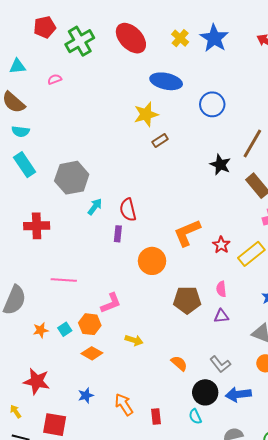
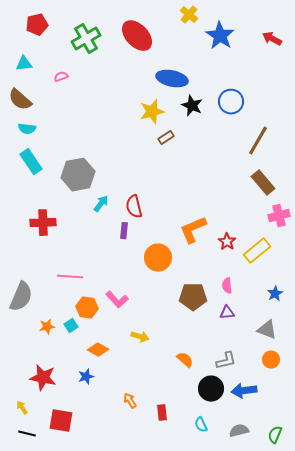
red pentagon: (45, 27) -> (37, 25), moved
yellow cross: (180, 38) -> (189, 15), moved
blue circle: (212, 104) -> (231, 102), moved
black star: (220, 165) -> (192, 106), moved
pink L-shape: (111, 303) -> (117, 300), turned 70
orange hexagon: (90, 324) -> (87, 308), moved
gray L-shape: (220, 364) -> (226, 361), turned -65
blue star: (86, 395) -> (86, 377), moved
orange arrow: (124, 404) -> (130, 401), size x0.7
cyan semicircle: (195, 416) -> (201, 425), moved

